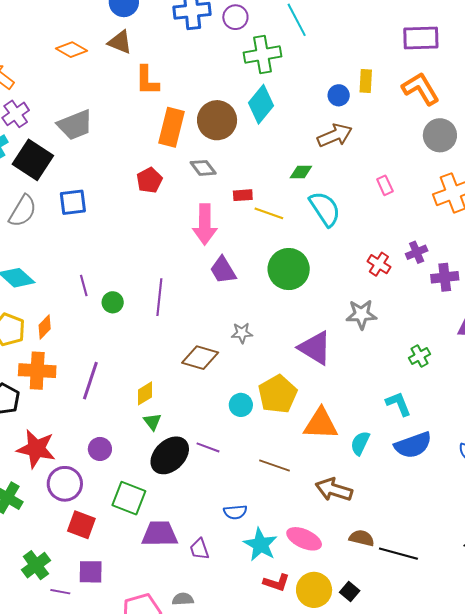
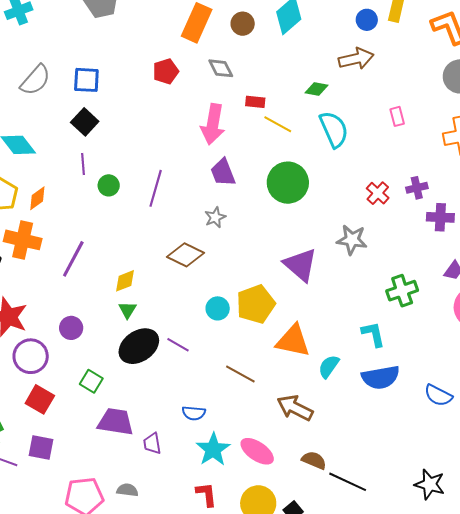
brown circle: (217, 120) -> (243, 24), size x0.6
black square: (33, 160) -> (85, 122), moved, size x0.7
gray star: (242, 333) -> (215, 217), moved, turned -30
green cross: (419, 356) -> (402, 291), size x1.4
green square: (129, 498) -> (91, 381), size x0.7
red L-shape: (276, 583) -> (206, 494), moved, turned -124

